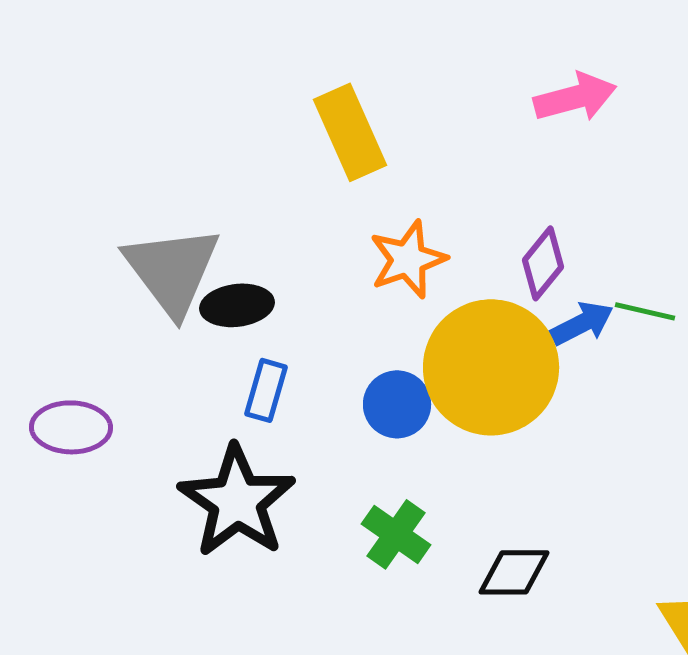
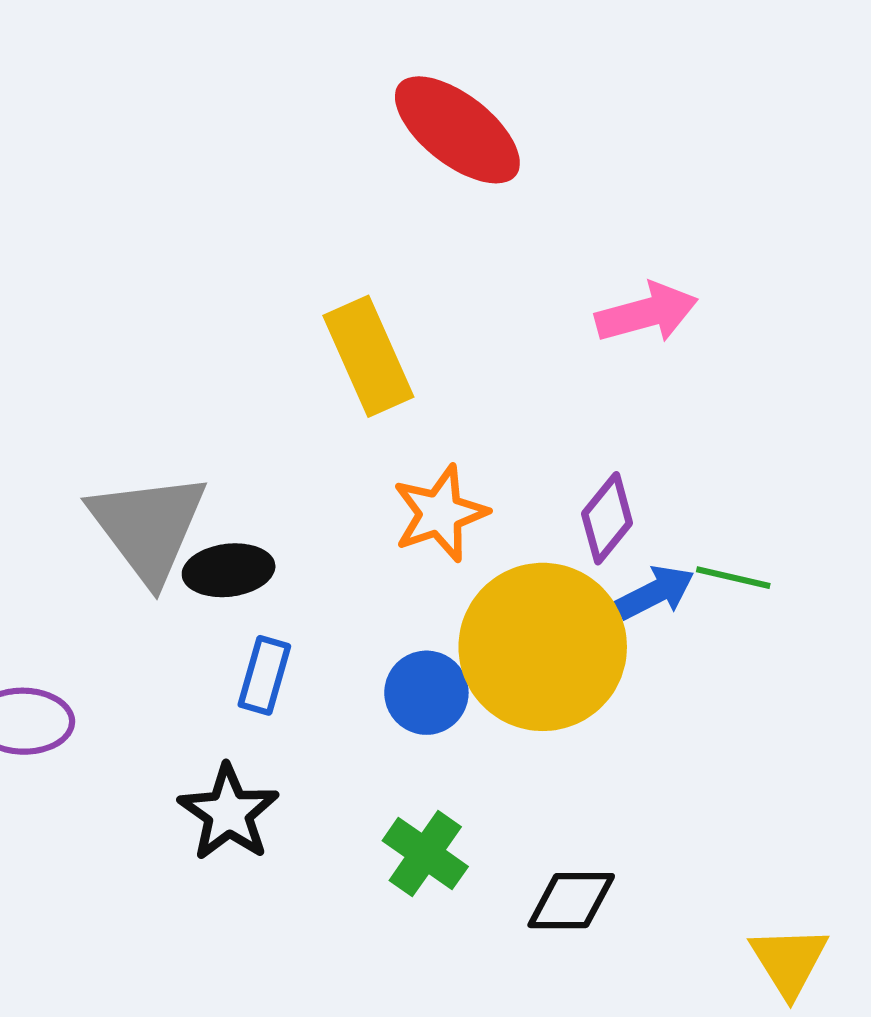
black star: (237, 501) -> (229, 813), size x0.7

